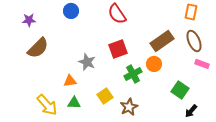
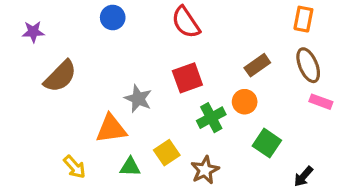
purple star: (29, 20) -> (33, 32), moved
brown rectangle: (162, 41) -> (257, 65), size x0.7
orange triangle: (70, 81) -> (111, 129), size x1.5
green square: (180, 90) -> (267, 143), moved
green triangle: (74, 103) -> (130, 167), moved
yellow arrow: (47, 105) -> (75, 167), size x0.7

